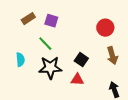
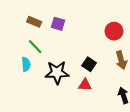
brown rectangle: (28, 19) -> (34, 22), turned 56
green line: (45, 44) -> (35, 47), moved

